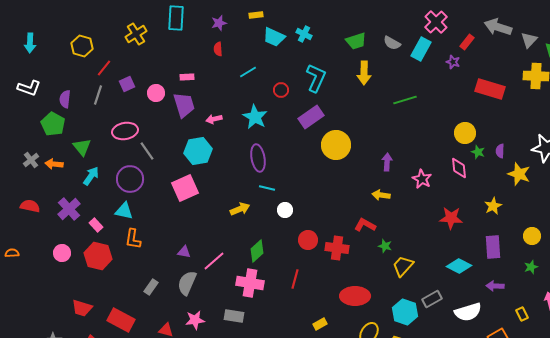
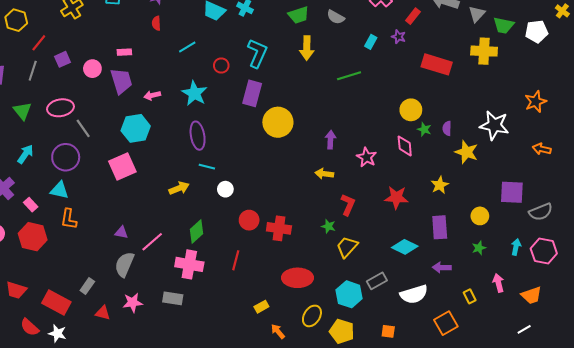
cyan rectangle: (421, 49) -> (371, 42), moved, size x0.6
purple rectangle: (311, 117) -> (252, 93), turned -40
green triangle: (82, 147) -> (22, 111), moved
red L-shape: (365, 225) -> (348, 205), moved, turned 85
gray rectangle: (151, 287) -> (87, 286), moved

